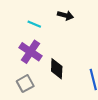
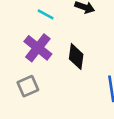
black diamond: (57, 69) -> (76, 57), moved

